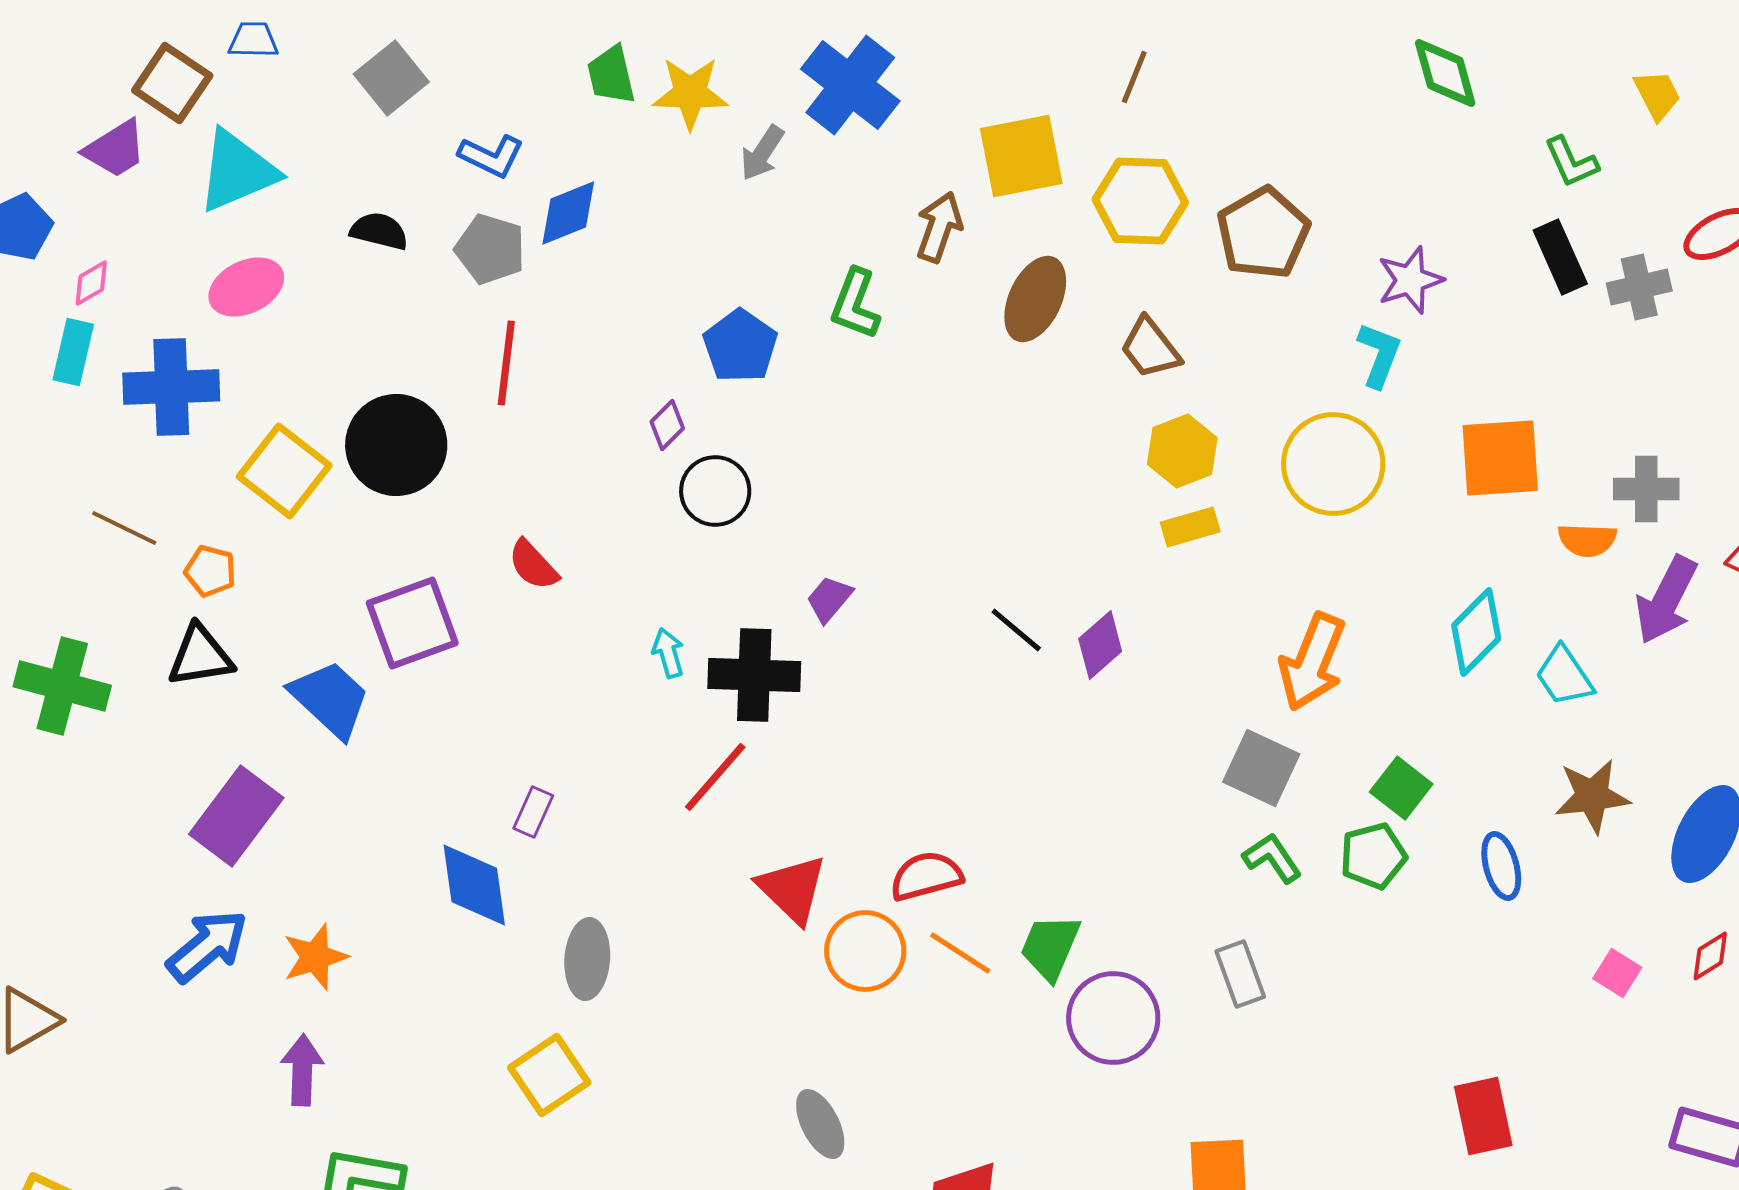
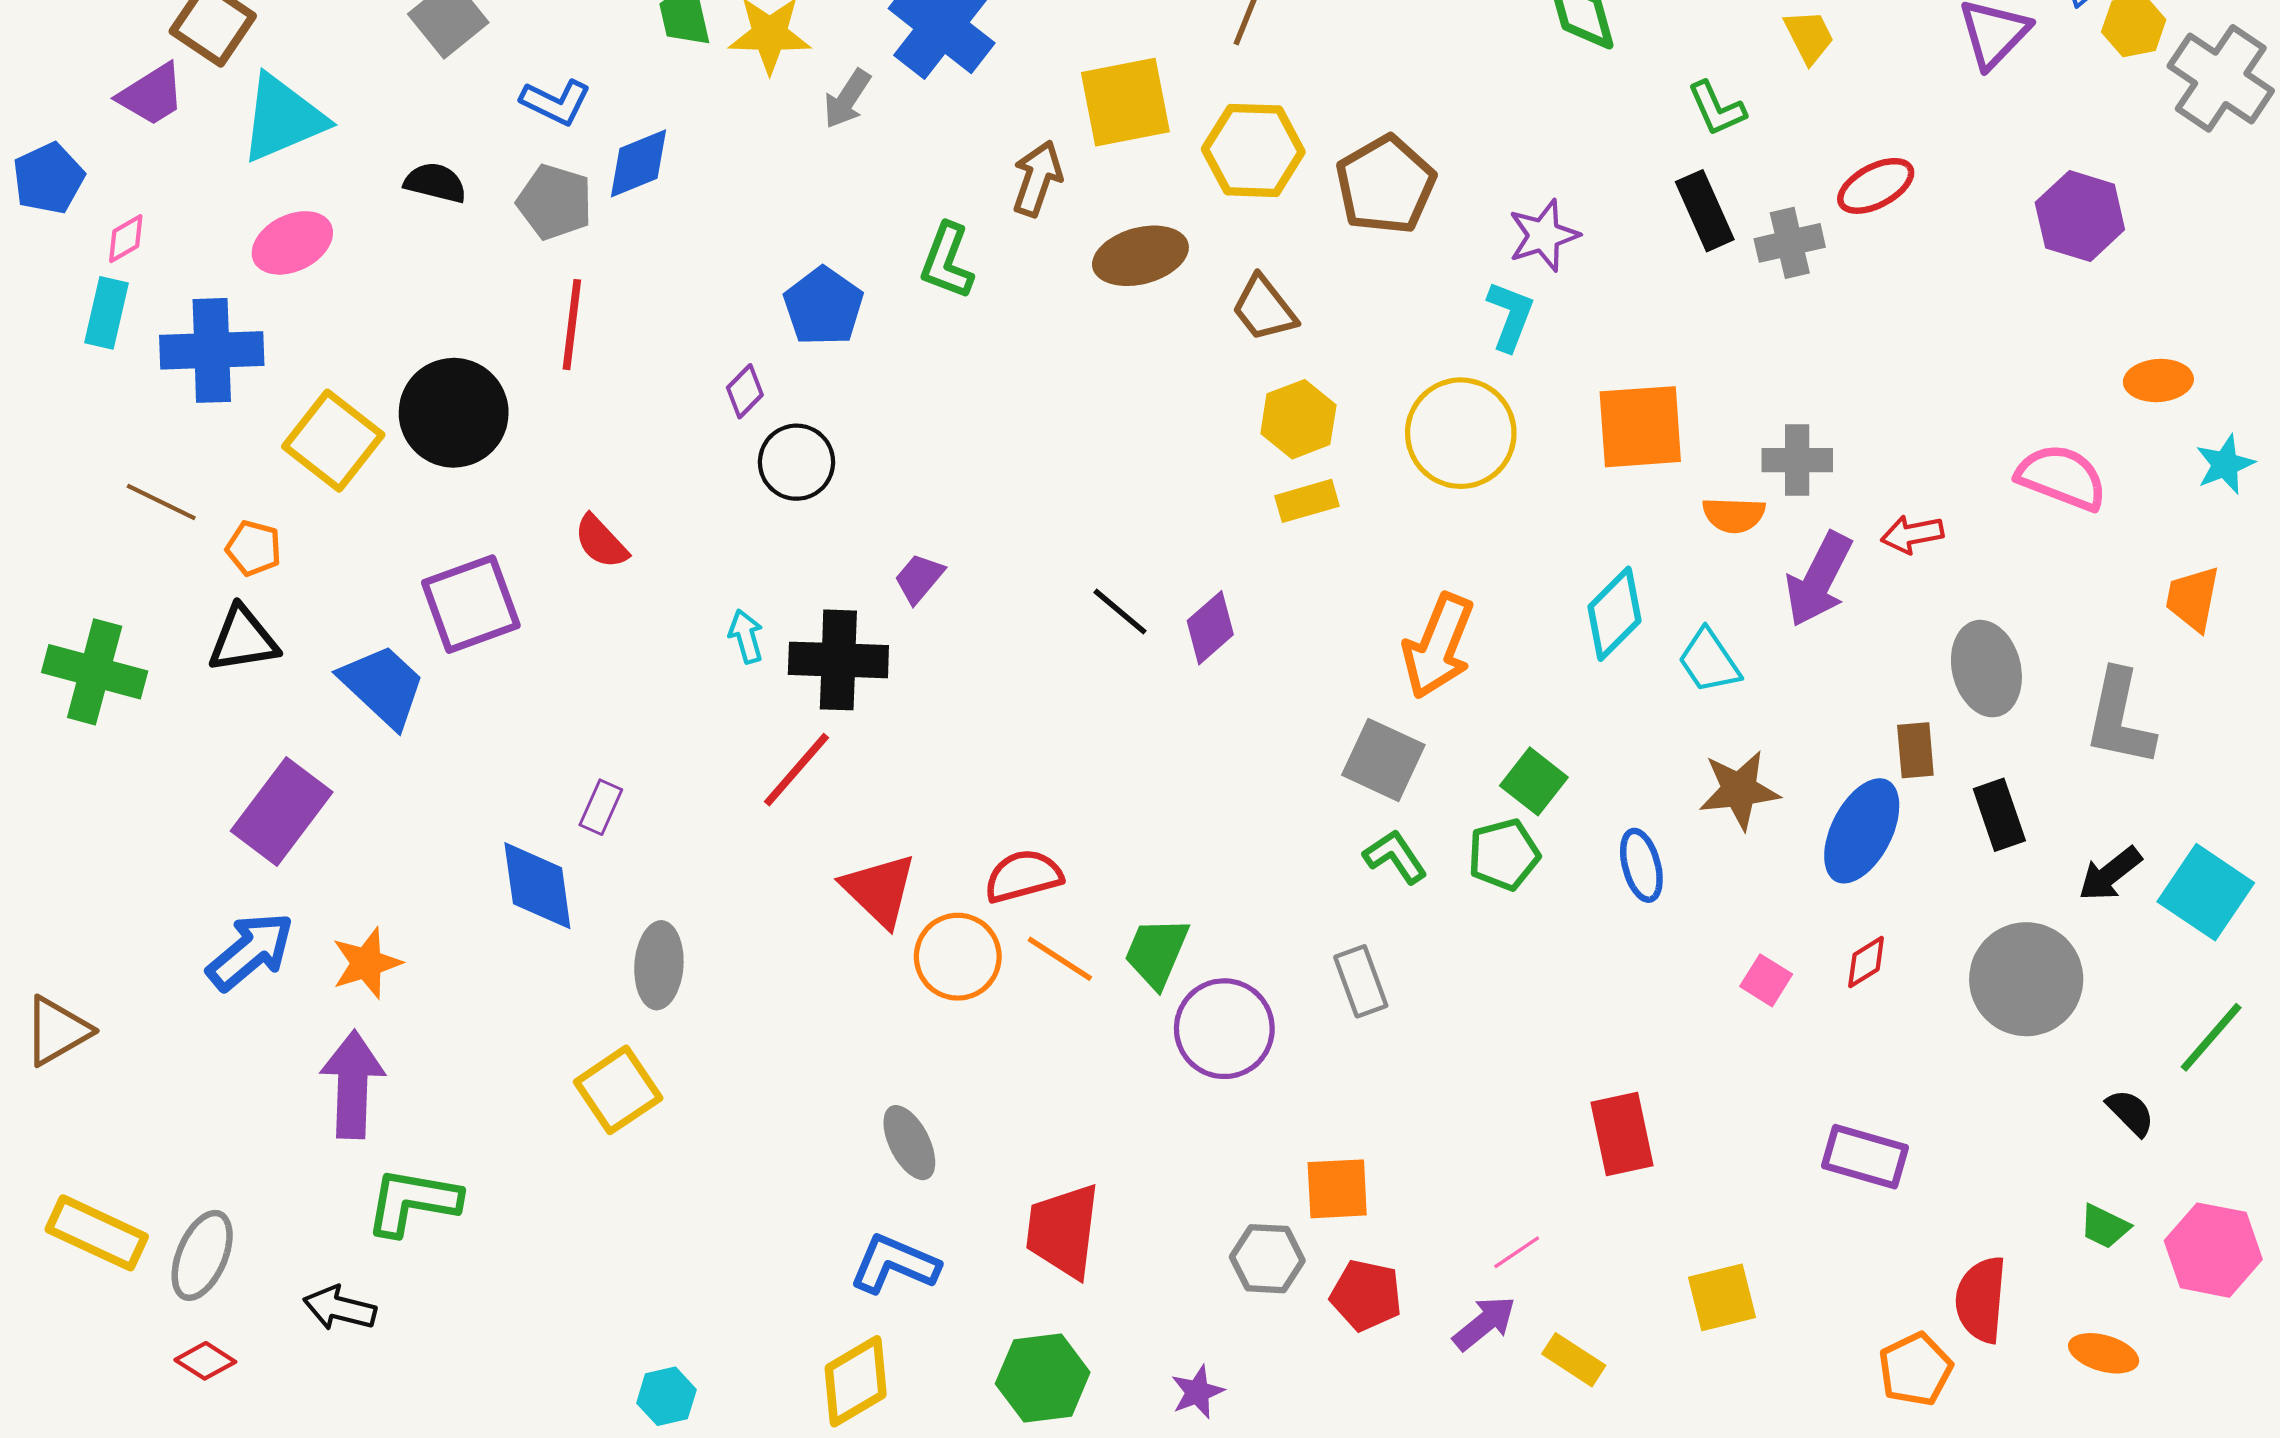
brown ellipse: (1035, 299) -> (1140, 256), turned 50
purple arrow: (302, 1070) -> (353, 1085), size x1.4

